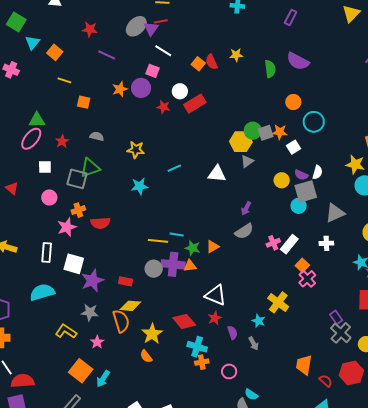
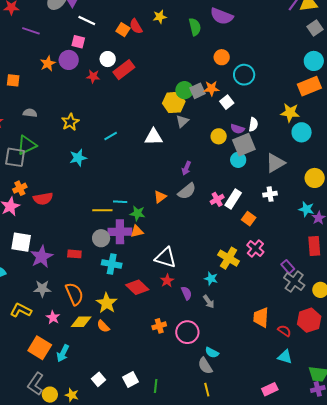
yellow star: (136, 150) -> (70, 122), turned -30
orange triangle: (213, 247) -> (160, 197), moved
pink cross: (307, 279) -> (255, 248), moved
yellow diamond: (130, 306) -> (81, 322), moved
cyan cross: (197, 347) -> (112, 264), moved
pink circle: (229, 371) -> (187, 332), size x1.5

